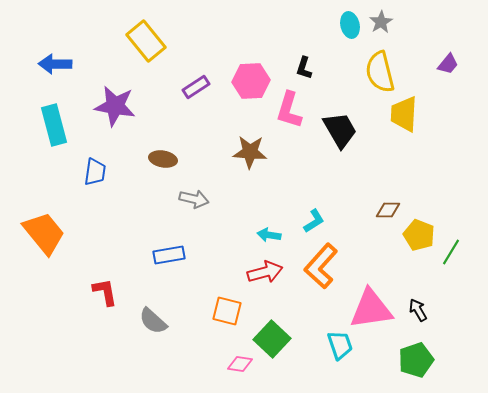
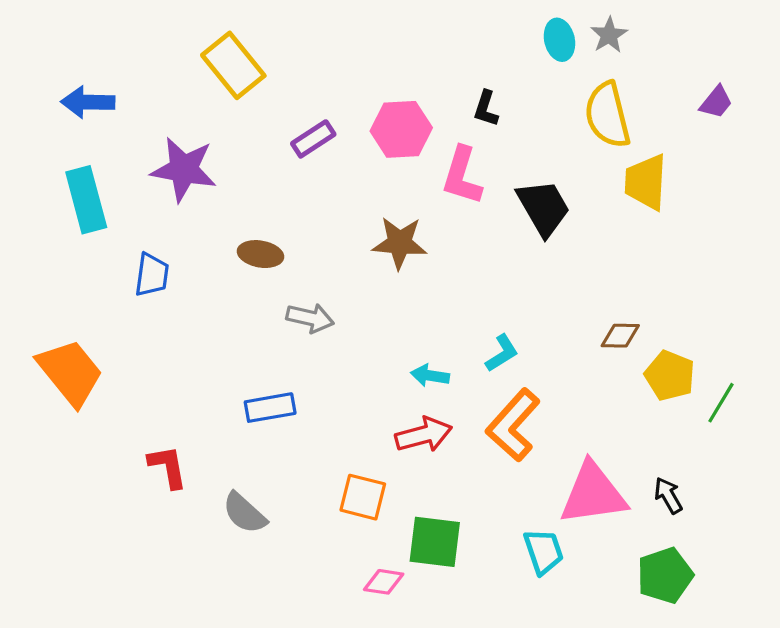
green square: (272, 339) -> (435, 542), turned -36

